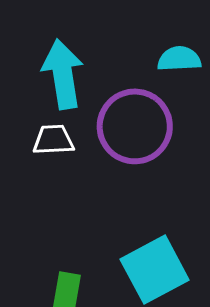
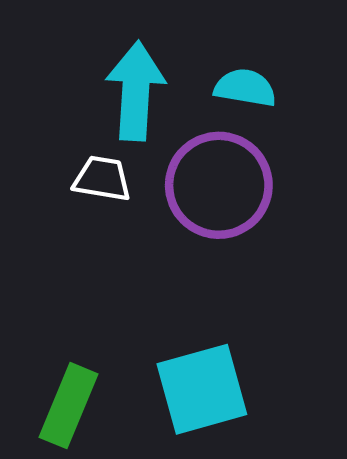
cyan semicircle: (179, 59) -> (245, 88), moved

